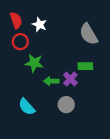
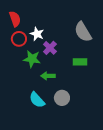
white star: (39, 25) -> (37, 34), moved
purple cross: (70, 79) -> (50, 48), moved
cyan semicircle: (27, 107) -> (37, 100), moved

